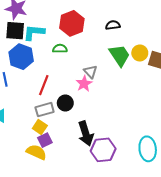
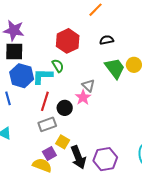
cyan L-shape: (34, 32) -> (43, 76), moved
green semicircle: (60, 49) -> (58, 66), turned 64
black circle: (65, 103) -> (65, 108), moved
yellow square: (40, 127) -> (63, 142), moved
black arrow: (86, 133) -> (78, 157), moved

